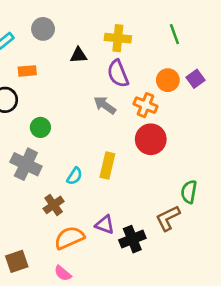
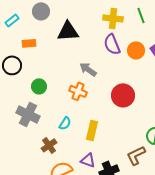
yellow cross: (118, 38) -> (113, 18), moved
black triangle: (78, 55) -> (68, 31), size x1.6
purple semicircle: (118, 74) -> (112, 44), moved
orange cross: (145, 105) -> (78, 91), moved
yellow rectangle: (107, 166) -> (92, 130), moved

